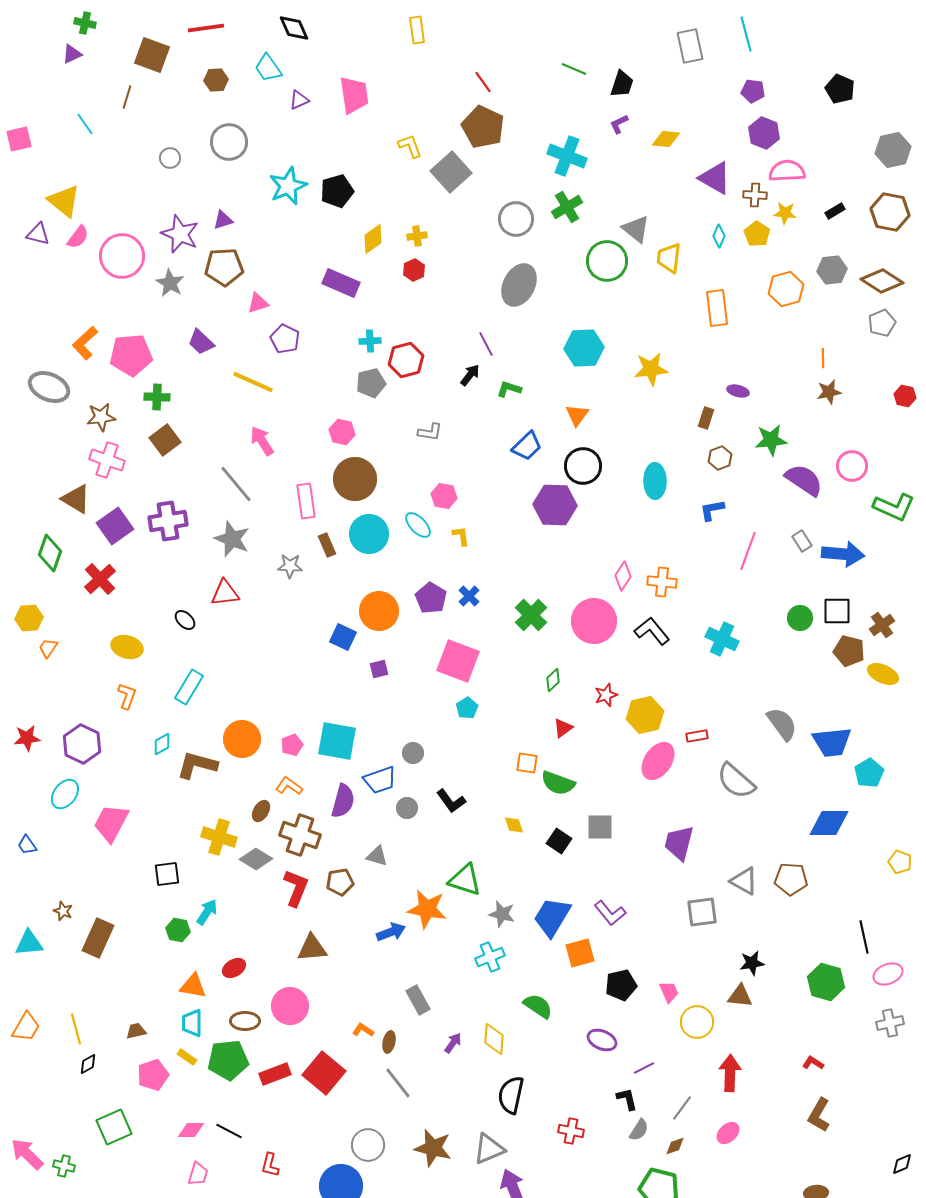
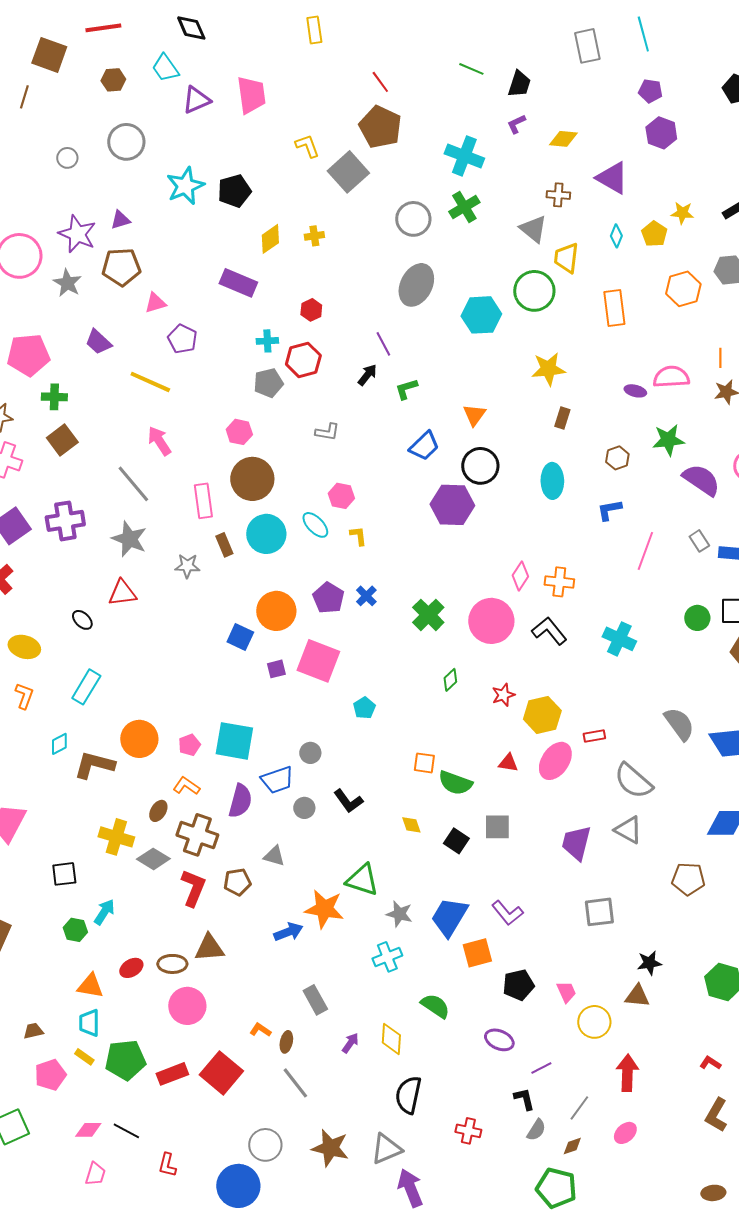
purple triangle: (299, 100) -> (196, 100), size x1.4
pink semicircle: (787, 171) -> (671, 377), moved
brown cross: (755, 195) -> (558, 195), moved
green circle: (607, 261) -> (534, 291), moved
red hexagon: (414, 270) -> (311, 310), moved
cyan hexagon: (584, 348) -> (481, 315), moved
green L-shape: (509, 389) -> (406, 389), turned -35
brown rectangle: (706, 418) -> (562, 418), moved
pink square: (458, 661) -> (318, 661), moved
red triangle: (563, 728) -> (508, 763), moved, turned 45
gray triangle: (744, 881) -> (628, 830), moved
brown ellipse: (245, 1021) -> (172, 964), moved

